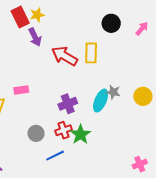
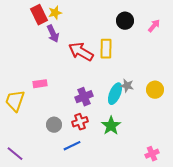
green star: (80, 134) -> (111, 126), moved

